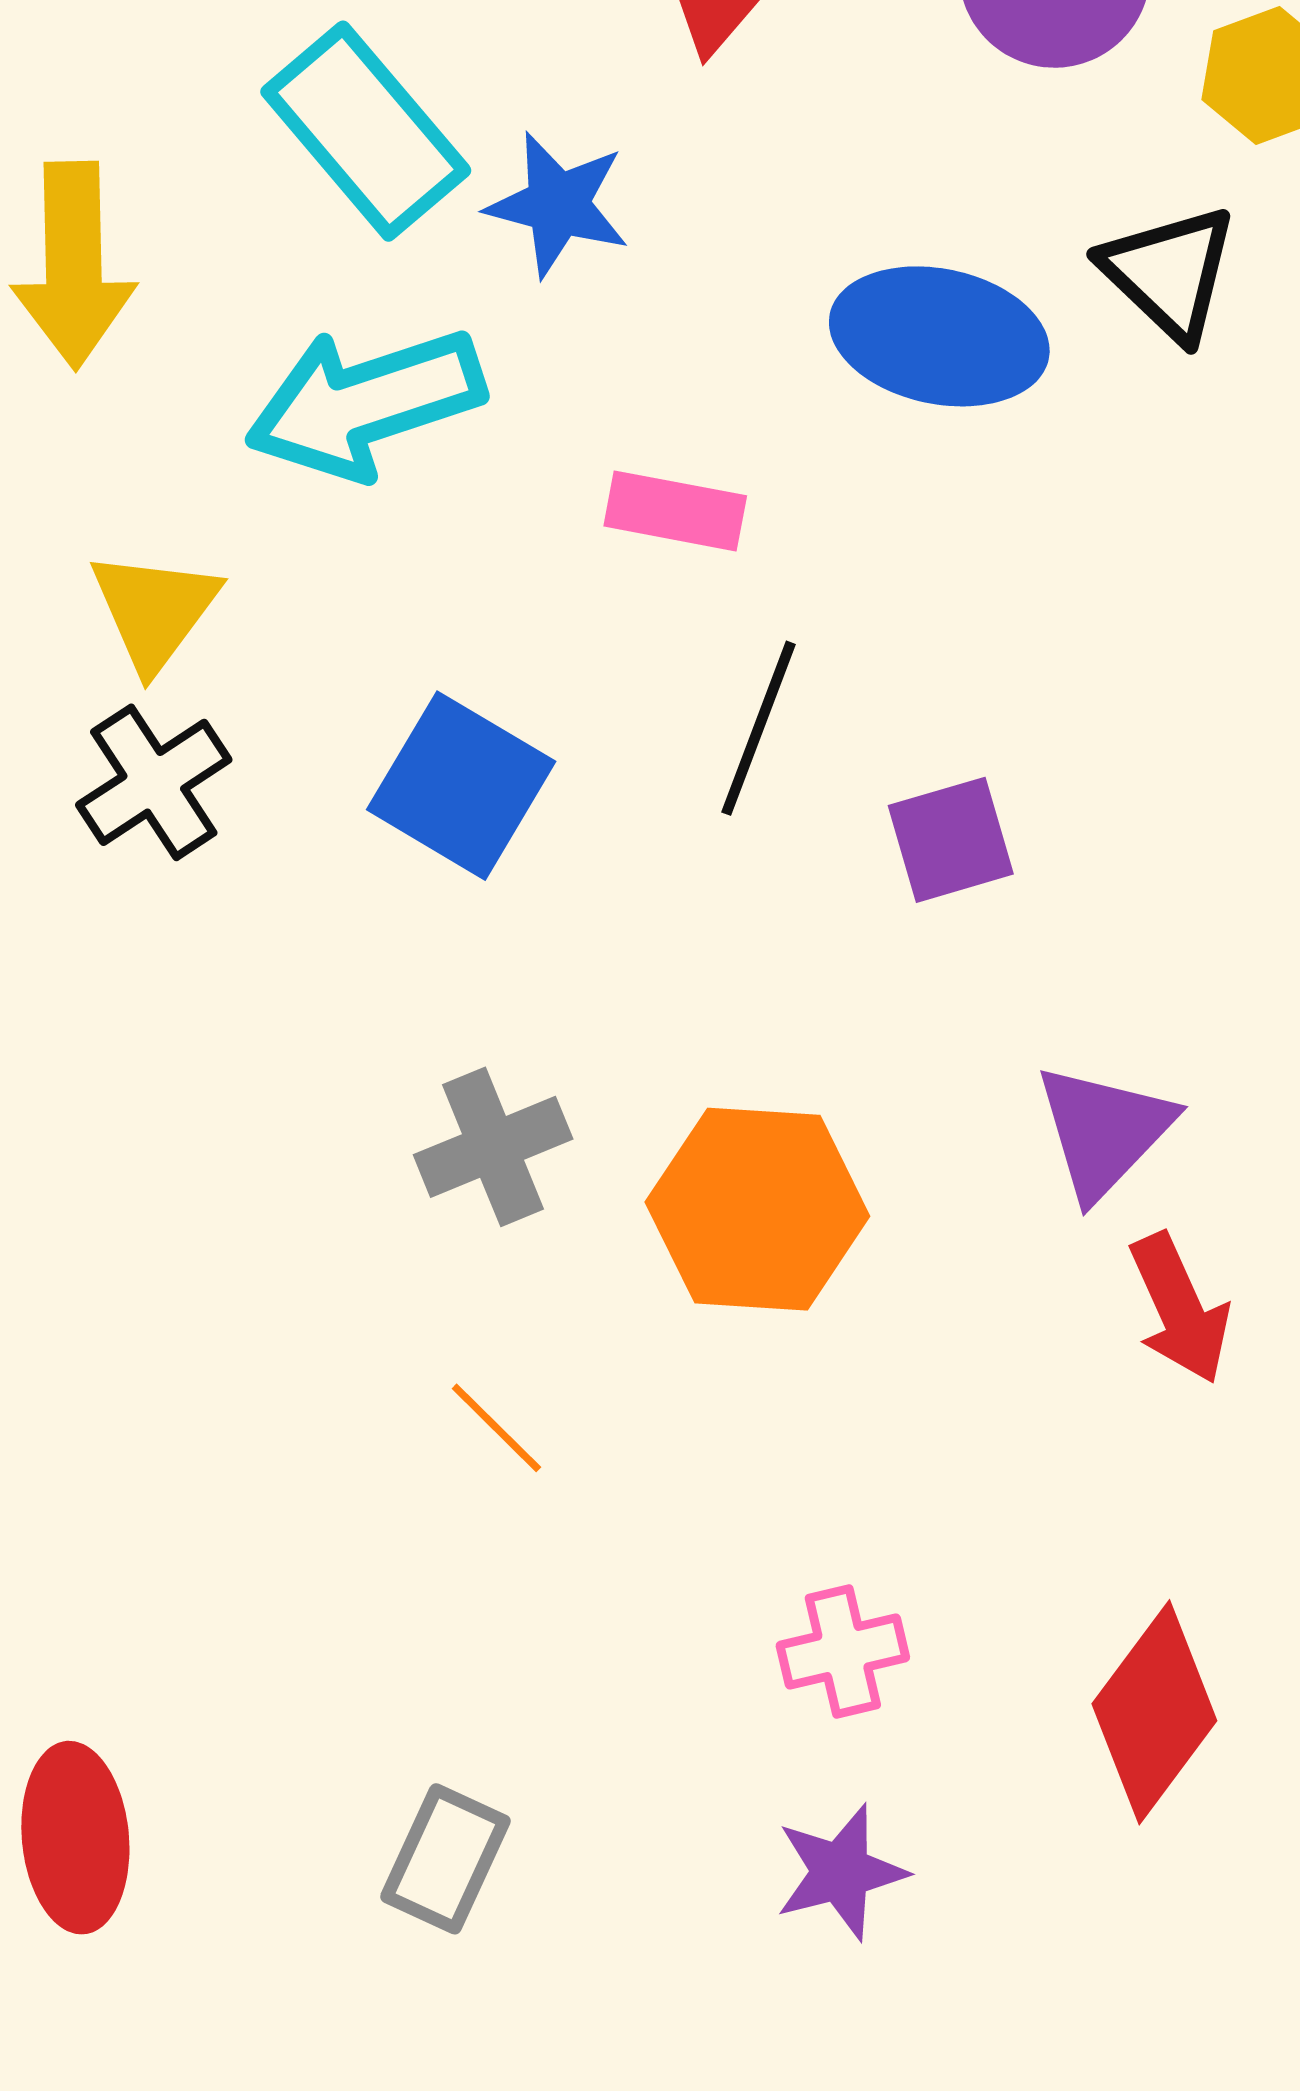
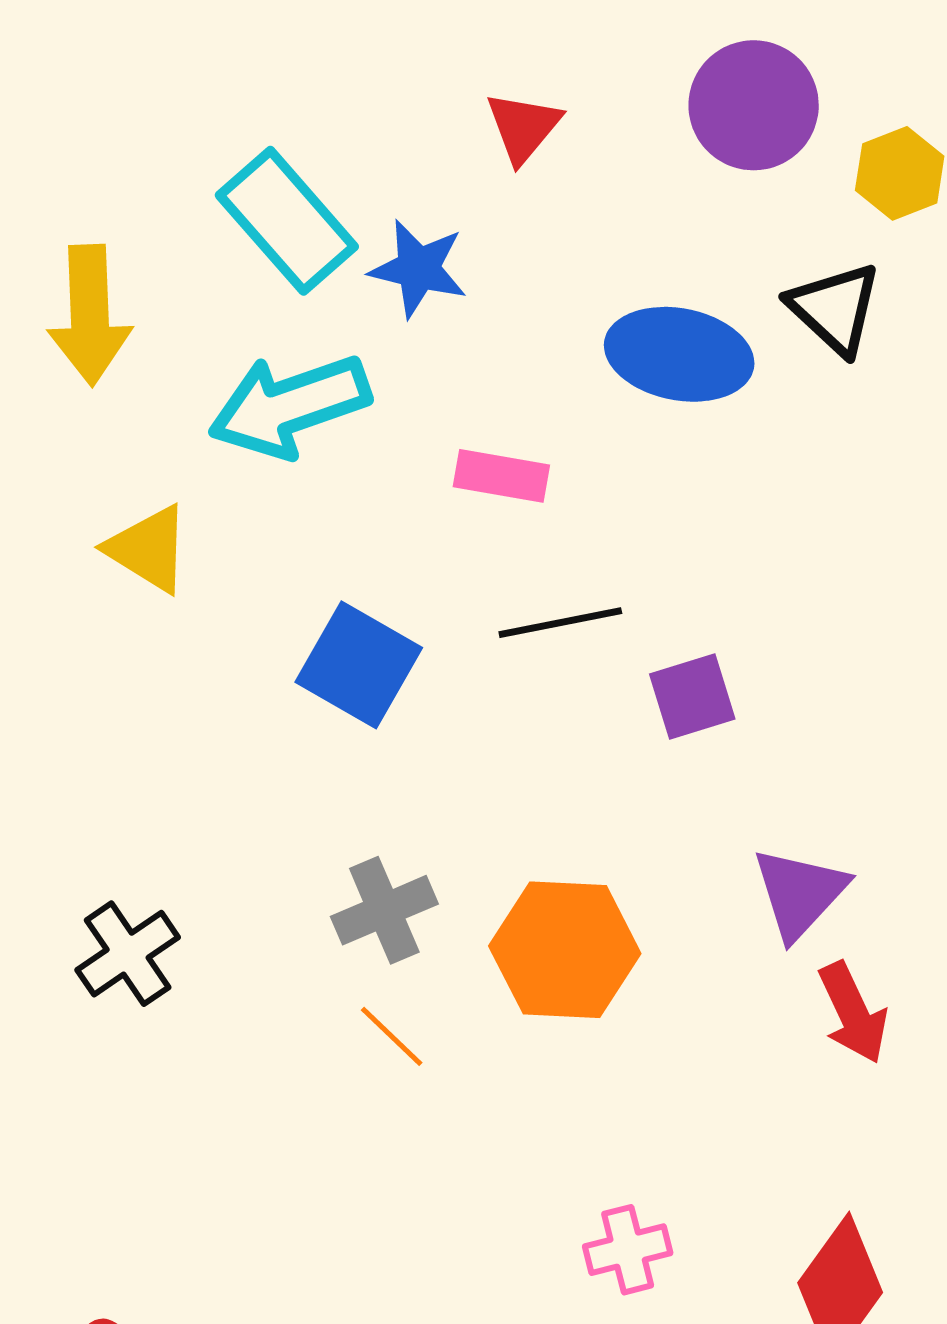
yellow triangle: (154, 610) -> (148, 549), turned -34
black line: (758, 728) -> (560, 623), turned 59
black cross: (154, 782) -> (128, 954), moved
orange line: (496, 1428) -> (392, 1036), moved

